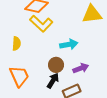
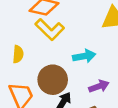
brown circle: (56, 65) -> (53, 80), moved, size x1.5

